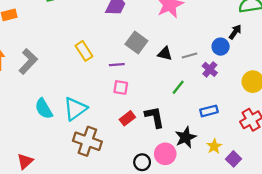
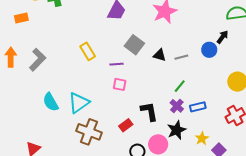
purple cross: (210, 69) -> (177, 106), moved
green line: (178, 87) -> (180, 86), moved
red rectangle: (127, 118) -> (126, 125), moved

